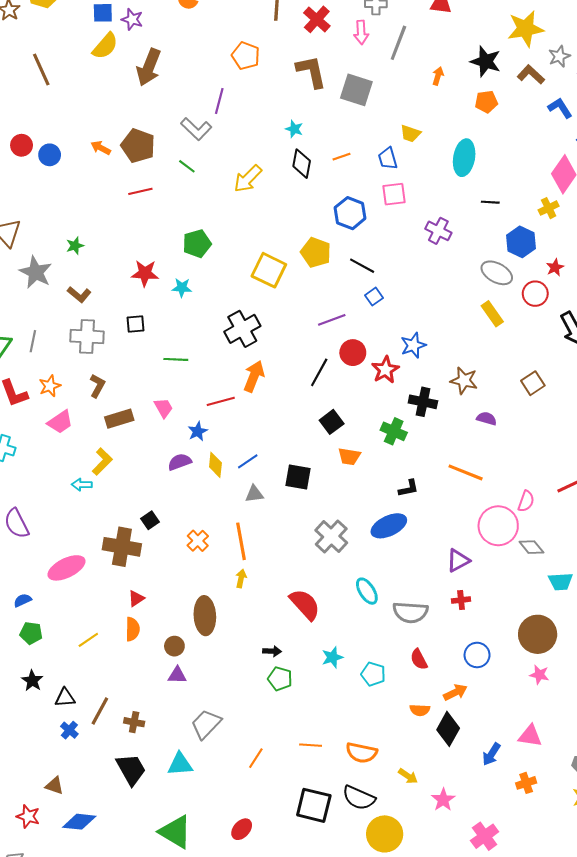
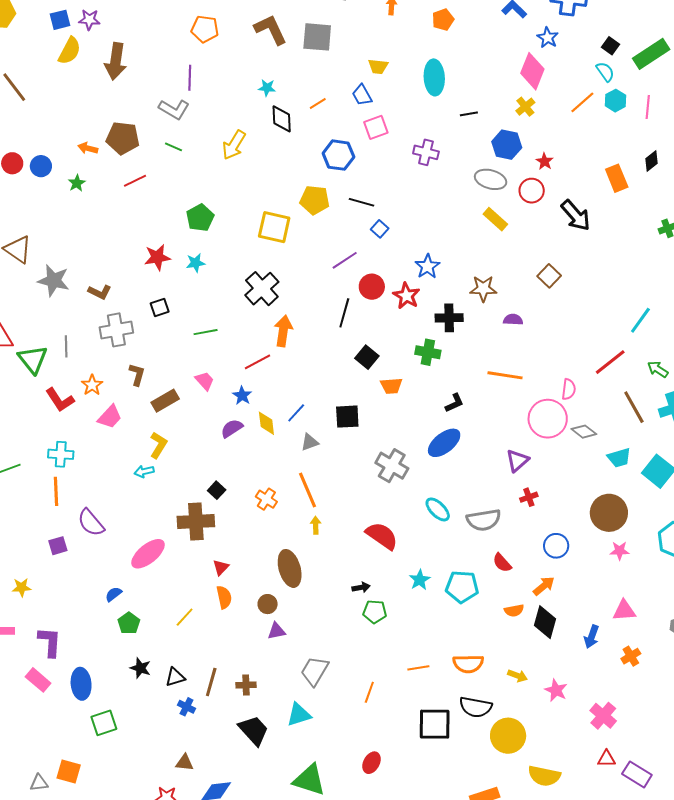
green star: (75, 246) -> (77, 183), moved
green pentagon: (31, 633) -> (129, 623), turned -30
cyan pentagon: (373, 674) -> (462, 587), size x1.4

